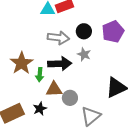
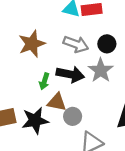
gray star: (84, 54) -> (101, 70), size x1.5
brown star: (22, 63) -> (32, 44), moved
black star: (40, 109) -> (35, 120), size x1.6

